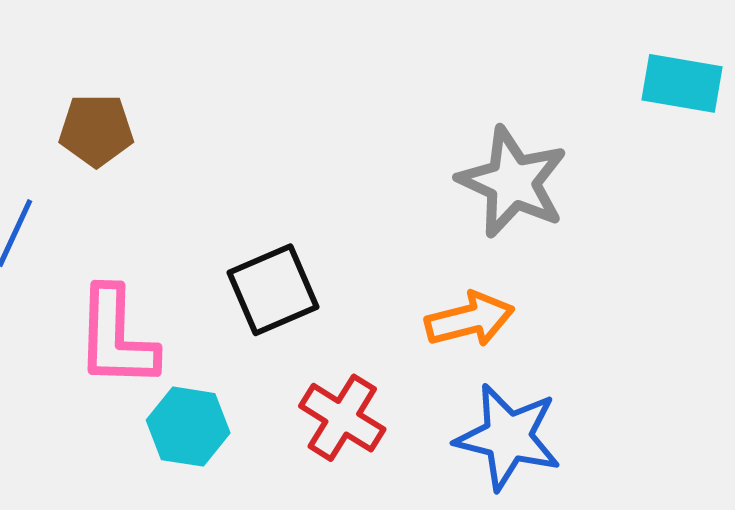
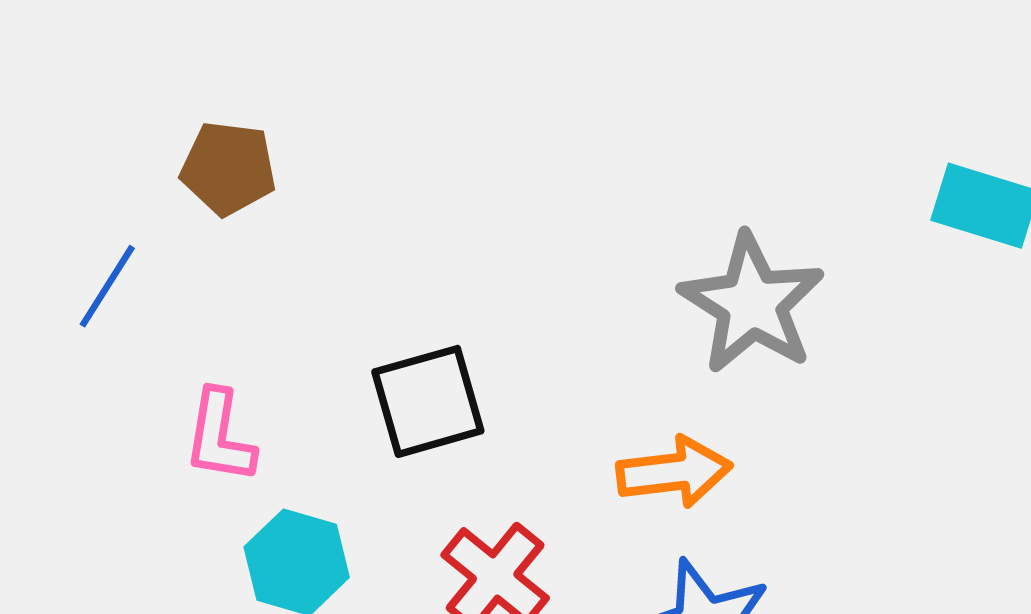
pink L-shape: (116, 338) -> (220, 437), size x0.7

